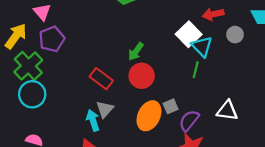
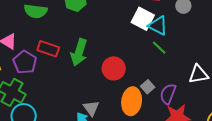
green arrow: (136, 52) -> (79, 52), moved, size x1.5
green line: (196, 70) -> (159, 48), turned -42
red rectangle: (101, 79) -> (48, 49), moved

